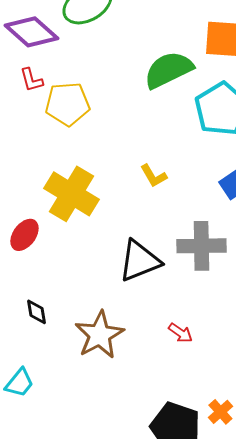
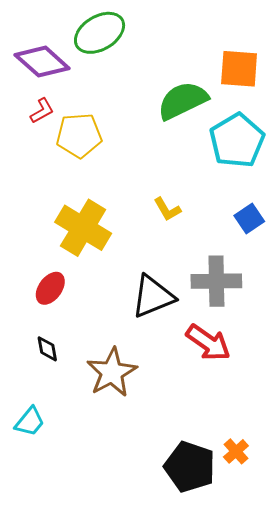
red L-shape: (31, 80) -> (42, 111), turned -104
red ellipse: (24, 235) -> (50, 288), moved
red arrow: (180, 333) -> (208, 343), moved, size x1.8

